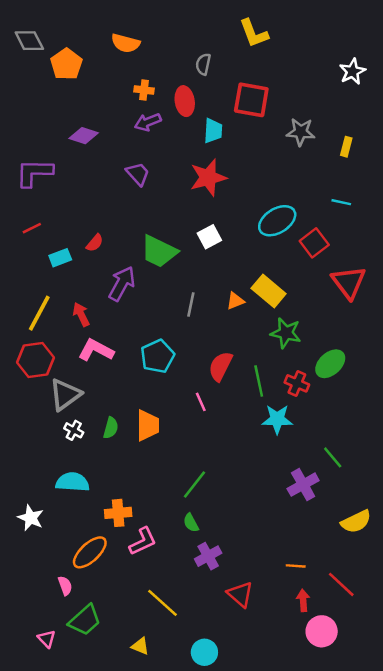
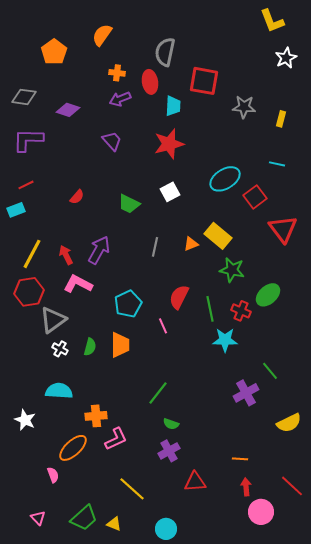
yellow L-shape: (254, 33) -> (272, 21), moved
gray diamond: (29, 41) -> (24, 97), moved, turned -55
orange semicircle: (126, 43) -> (102, 35), turned 110
gray semicircle: (203, 64) -> (165, 52), size x1.6
green trapezoid: (159, 252) -> (129, 204), size x0.7
cyan rectangle: (60, 258) -> (16, 210), moved
purple arrow: (122, 284) -> (99, 250), moved
cyan pentagon: (158, 356) -> (128, 304), moved
green semicircle: (191, 523) -> (171, 424), moved, turned -42
red line: (341, 584) -> (292, 486), moved
red triangle: (240, 594) -> (195, 482), turned -45
green trapezoid: (85, 620) -> (84, 518), moved

